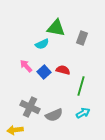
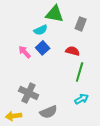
red semicircle: (63, 70) -> (73, 51), moved
blue square: (44, 72) -> (43, 48), moved
gray semicircle: (54, 115) -> (49, 112), moved

